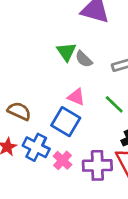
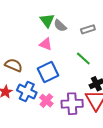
pink triangle: (76, 97) -> (46, 44), moved
blue square: (66, 122) -> (48, 72), turned 35

